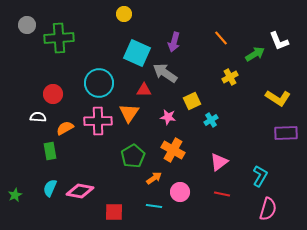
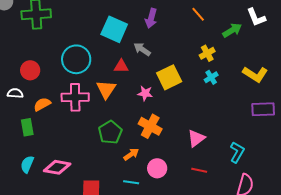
gray arrow: (165, 73) -> (142, 49), size x0.7
yellow square: (192, 101) -> (169, 77), size x1.4
cyan cross: (211, 120) -> (211, 77), moved

